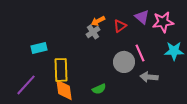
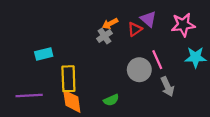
purple triangle: (142, 17) -> (148, 19), moved
gray arrow: (149, 77) -> (167, 87), turned -120
purple line: (26, 85) -> (29, 96), turned 45

